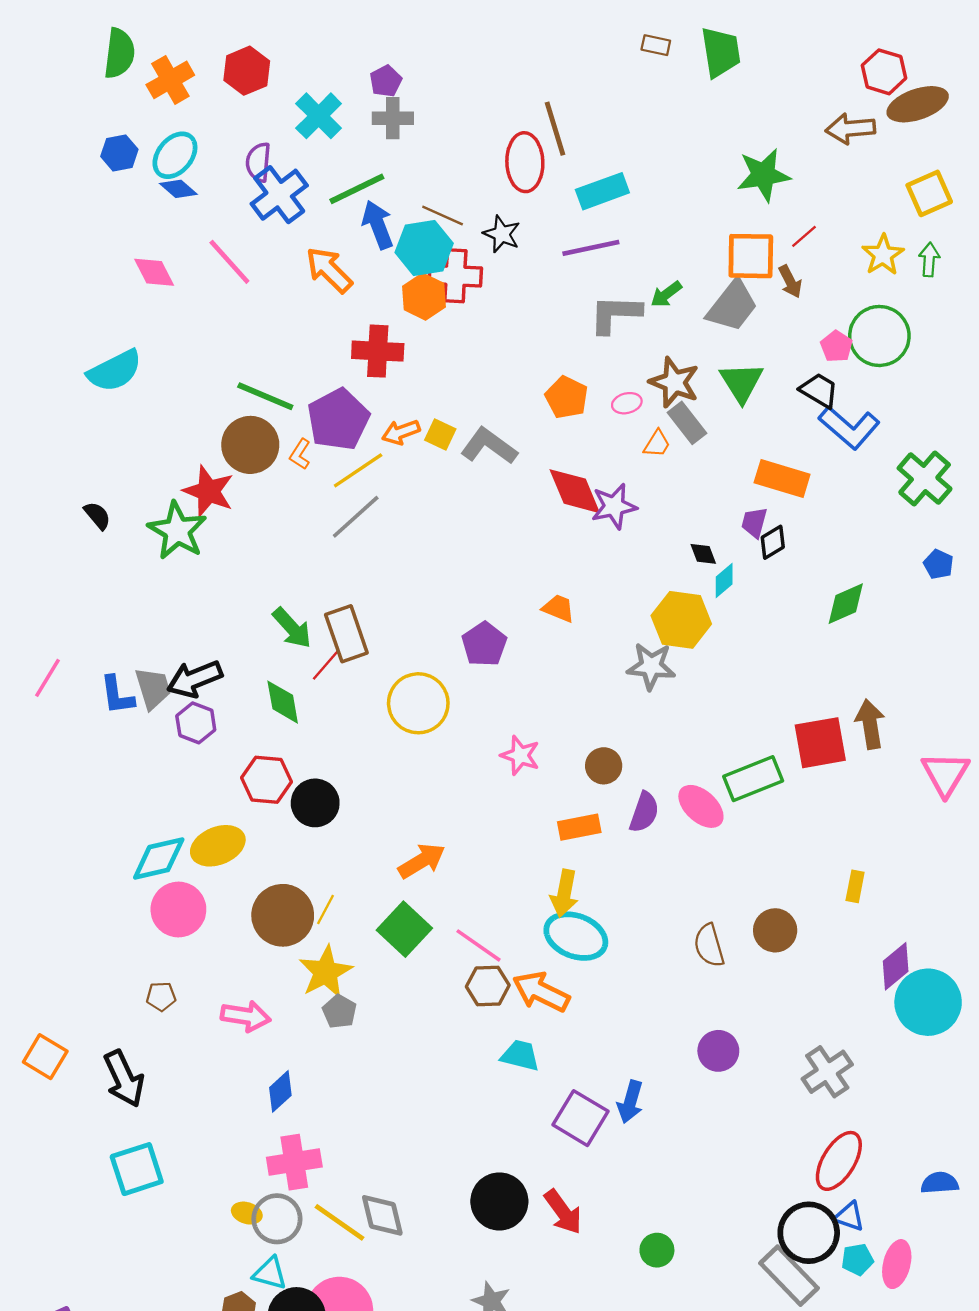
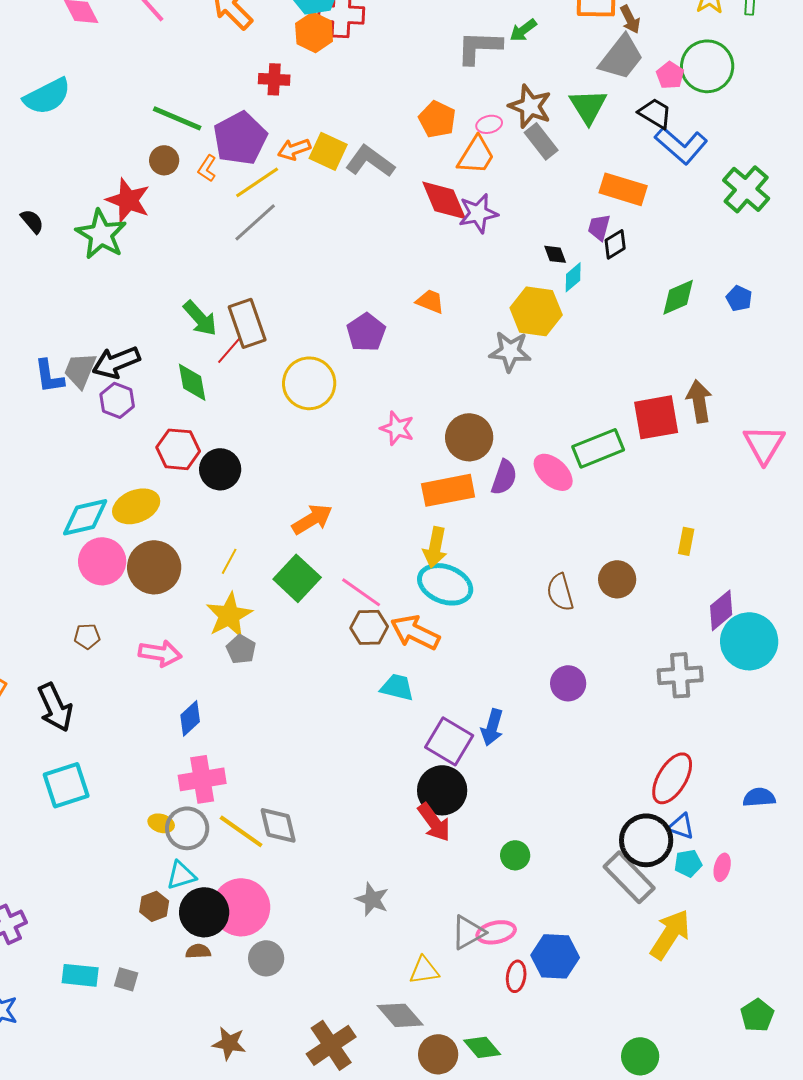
gray trapezoid: (732, 306) -> (621, 57), moved
red cross: (378, 351) -> (274, 79), size x0.7
yellow square: (440, 434) -> (328, 151), size x1.4
orange trapezoid: (657, 444) -> (476, 155), moved, size x1.6
brown circle: (250, 445) -> (164, 160), size x0.6
blue pentagon: (938, 564) -> (739, 298), moved
gray trapezoid: (153, 688) -> (80, 370), turned -141
brown circle: (604, 766) -> (469, 437), size x1.5
orange rectangle: (579, 827) -> (448, 490), size x1.4
brown circle: (283, 915) -> (154, 567), moved
gray cross: (827, 1072) -> (680, 675), moved, turned 30
black circle: (499, 1201) -> (442, 790), moved
pink ellipse: (897, 1264) -> (722, 867), size x0.7
cyan triangle: (270, 1273) -> (181, 875), turned -32

